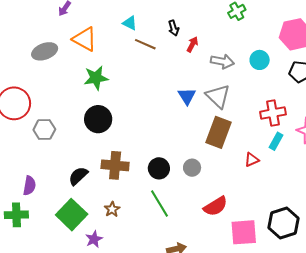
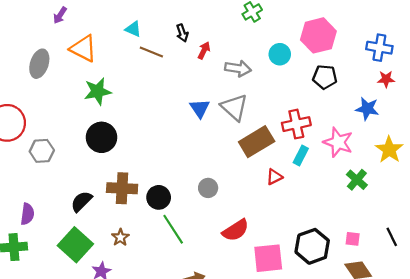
gray ellipse: (45, 51) -> (39, 64), turned -50
cyan circle: (260, 60) -> (280, 54), moved
brown rectangle: (219, 132) -> (257, 142), moved, turned 40
black circle: (159, 168) -> (159, 197), moved

